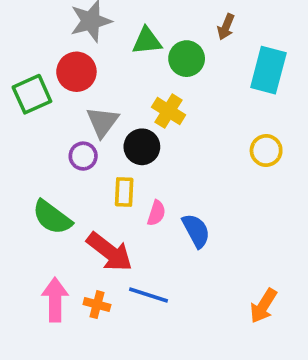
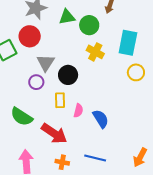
cyan rectangle: (268, 70) -> (128, 43), moved
yellow cross: (169, 111) -> (95, 52), moved
blue line: (148, 295) -> (95, 158), moved
orange cross: (97, 305) -> (62, 162), moved

